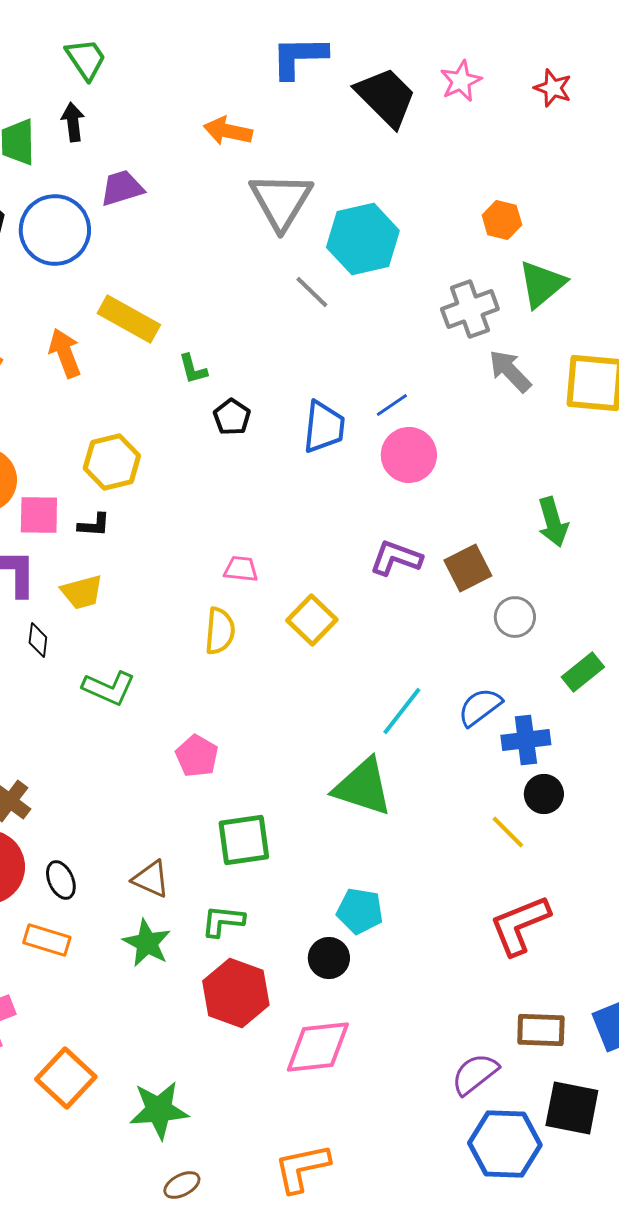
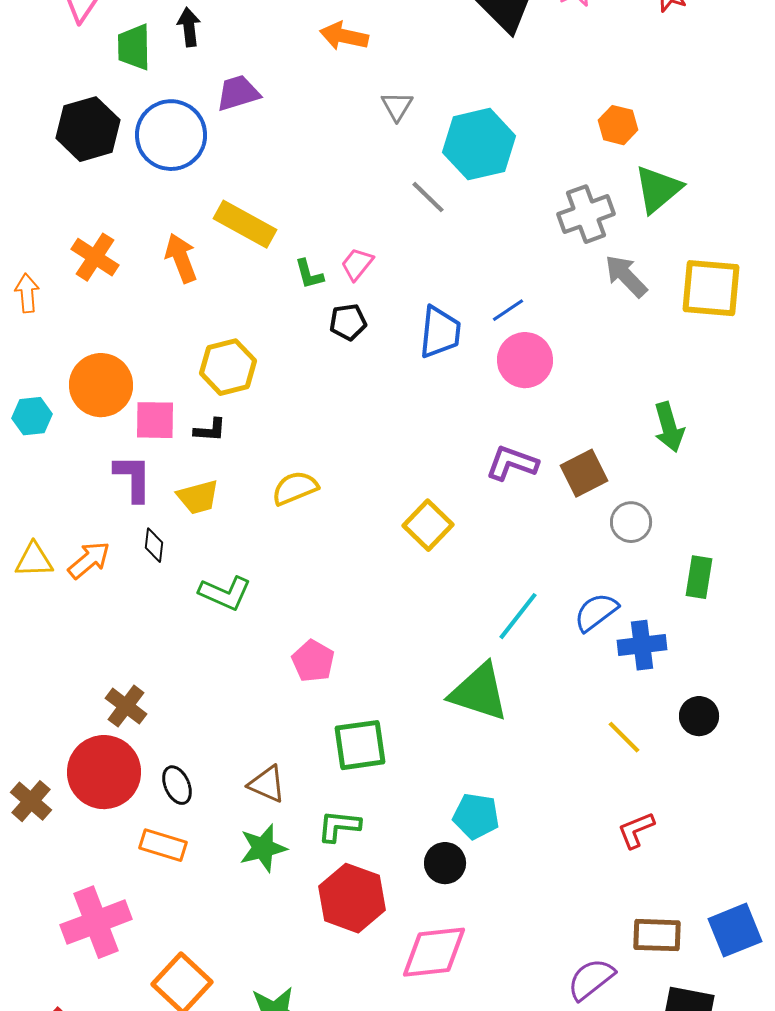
gray triangle: (281, 201) -> (397, 106), size x0.5
black pentagon: (232, 417) -> (348, 322), turned 30
pink trapezoid: (241, 569) -> (357, 264), moved, turned -57
yellow semicircle: (220, 631) -> (295, 488), moved, turned -117
green rectangle: (583, 672) -> (699, 577), turned -42
black circle: (544, 794) -> (699, 716), moved
red L-shape: (520, 925) -> (636, 830), size x0.6
green star: (147, 943) -> (263, 848), turned 30

